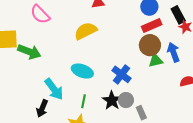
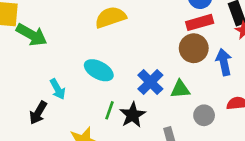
green triangle: (156, 60) -> (180, 89), moved
cyan arrow: (54, 89) -> (58, 89), size x0.7
gray circle: (126, 100) -> (204, 115), moved
green line: (84, 101) -> (110, 110), moved

